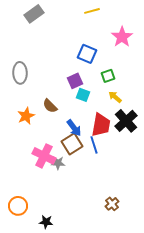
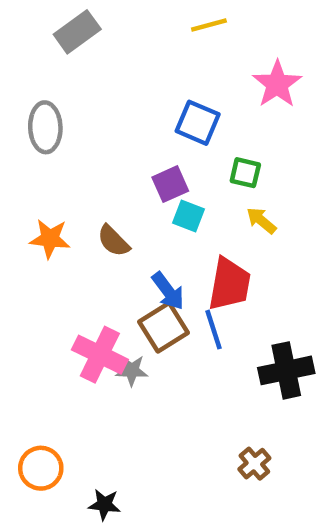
gray ellipse: (20, 73) -> (45, 127), moved
green square: (108, 76) -> (245, 173), turned 32
orange star: (26, 116) -> (50, 239), moved, turned 30
black cross: (126, 121) -> (286, 370), moved, turned 30

